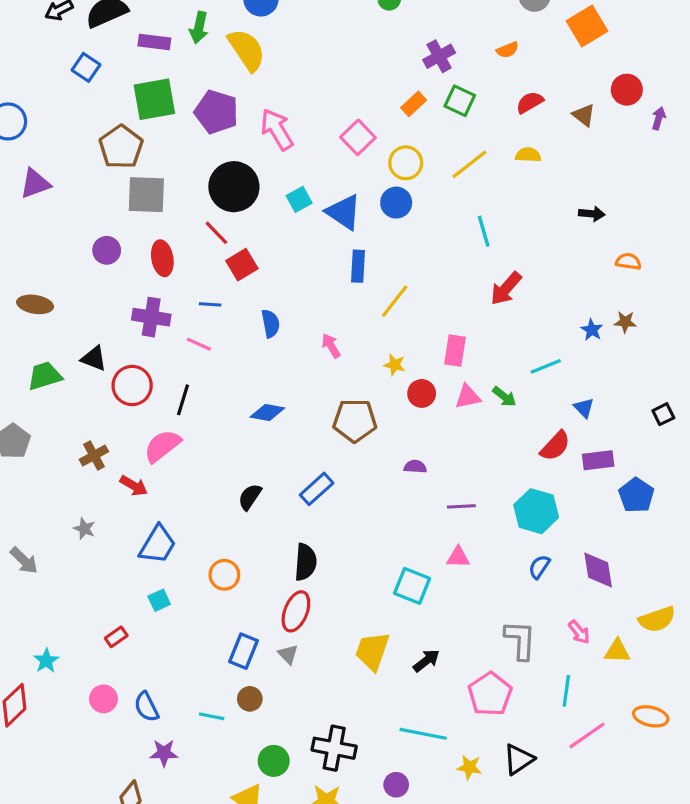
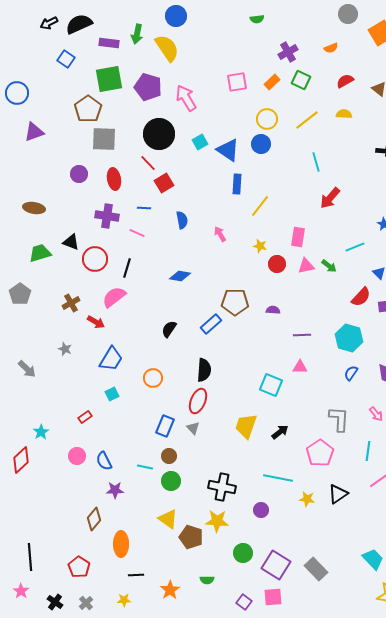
pink square: (358, 137) -> (237, 82), moved, turned 35
brown pentagon: (355, 420) -> (235, 302), moved
green circle: (274, 761) -> (171, 481), moved

